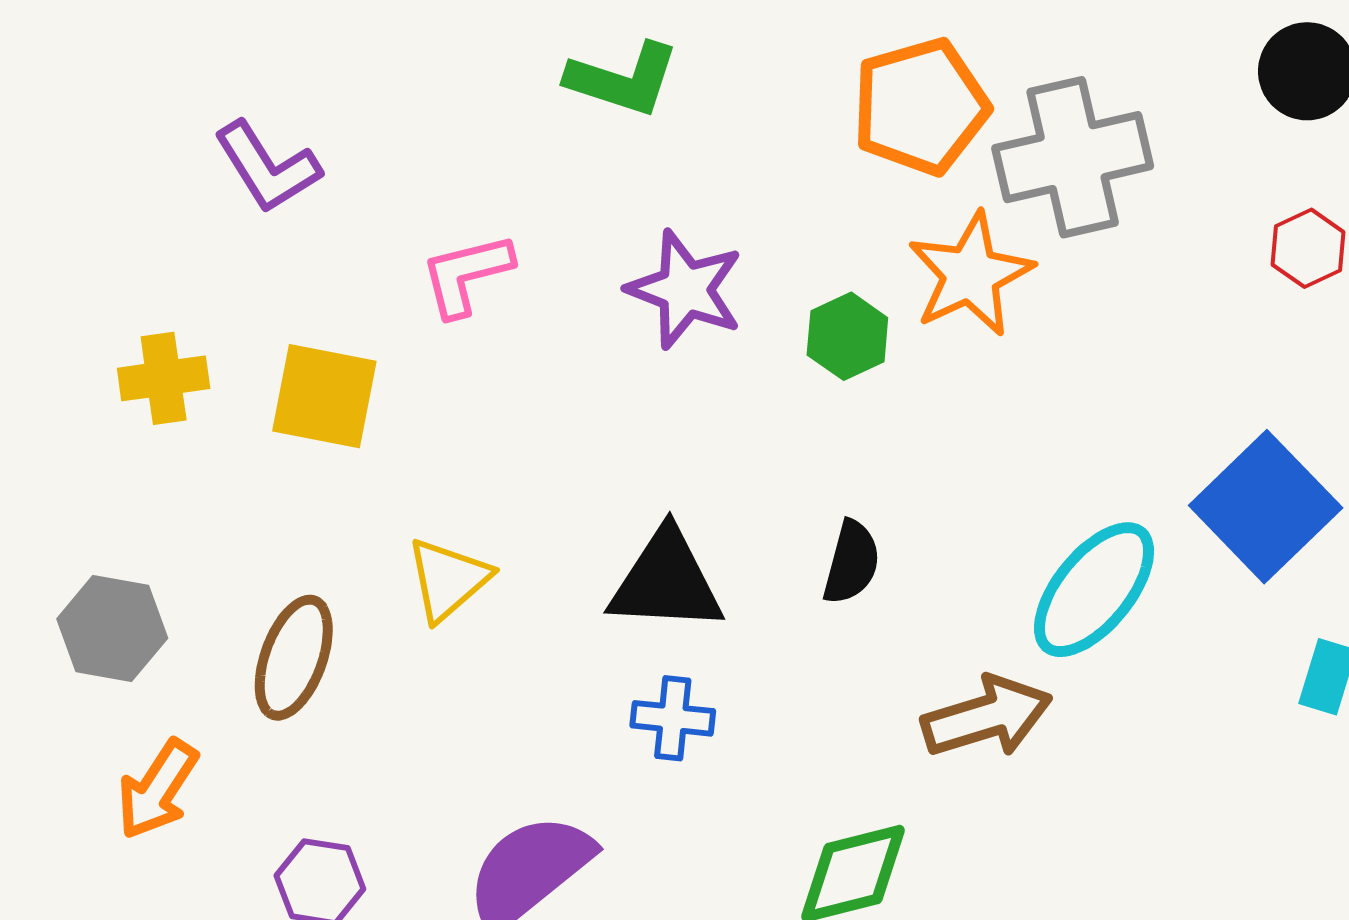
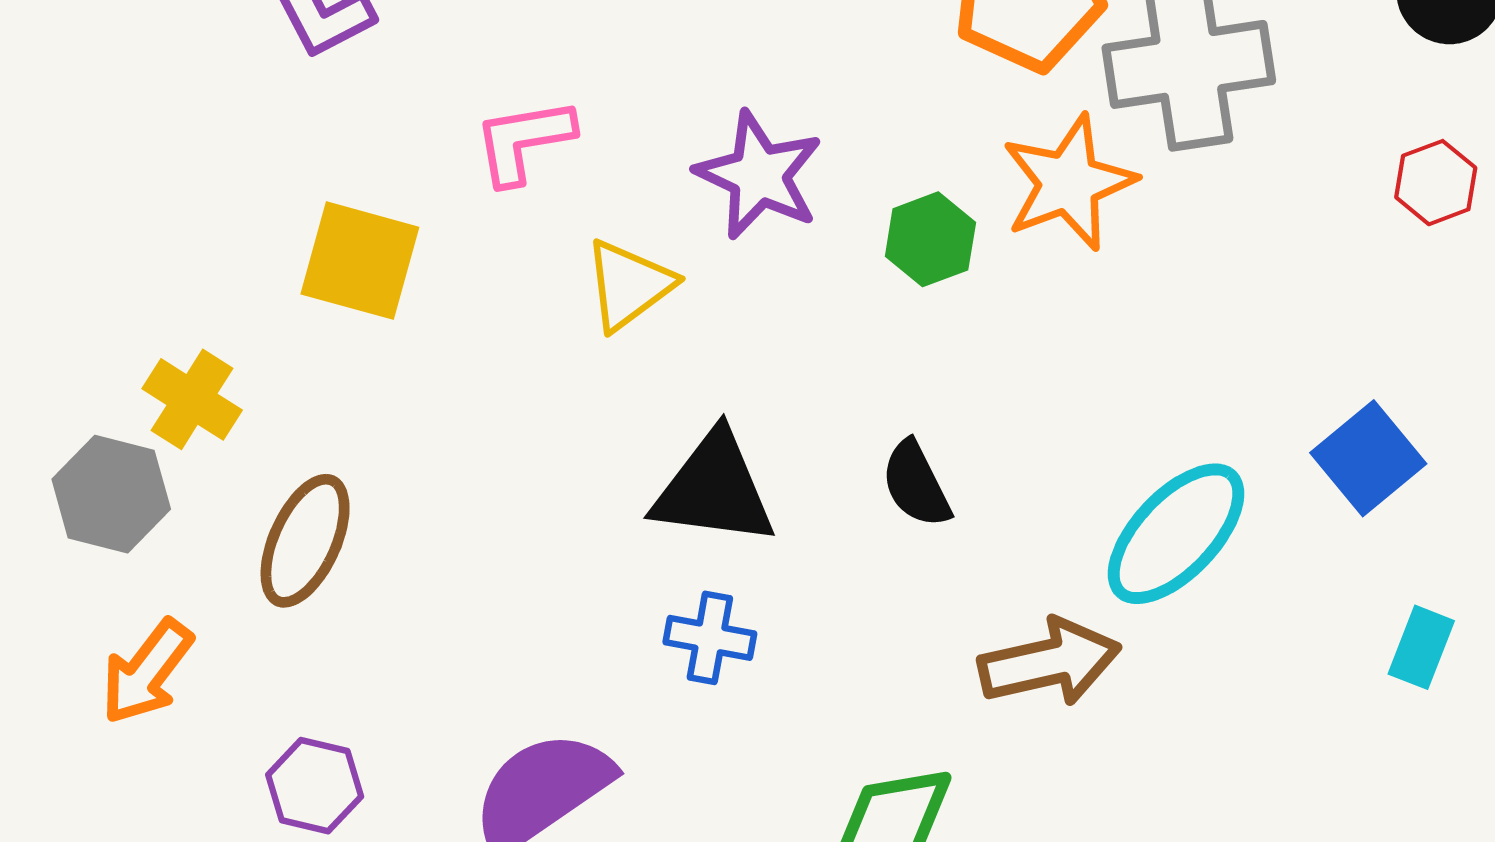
yellow cross: (164, 378) -> (192, 399), moved, turned 36
blue square: (1266, 507) -> (1368, 458), size x0.7
black semicircle: (851, 562) -> (916, 484), turned 134
yellow triangle: (448, 579) -> (629, 285), moved

